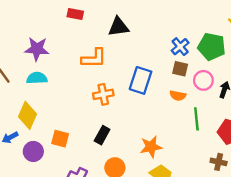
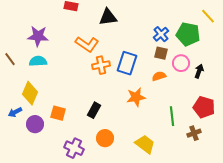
orange L-shape: (94, 58) -> (87, 44), turned 35
orange cross: (103, 94) -> (101, 65), moved
orange semicircle: (178, 96) -> (159, 76), turned 152
green line: (196, 119) -> (172, 116), moved
orange star: (151, 147) -> (136, 97), moved
brown cross: (219, 162) -> (194, 133), turned -32

